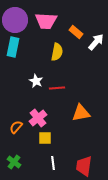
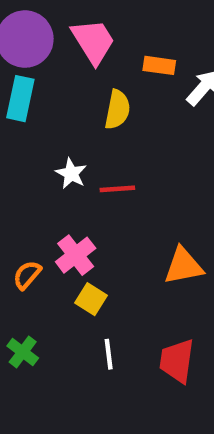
pink trapezoid: (46, 21) -> (93, 41), turned -125
orange rectangle: (76, 32) -> (159, 65), turned -32
orange triangle: (81, 113) -> (184, 266), moved
yellow square: (45, 138) -> (91, 299), turned 32

